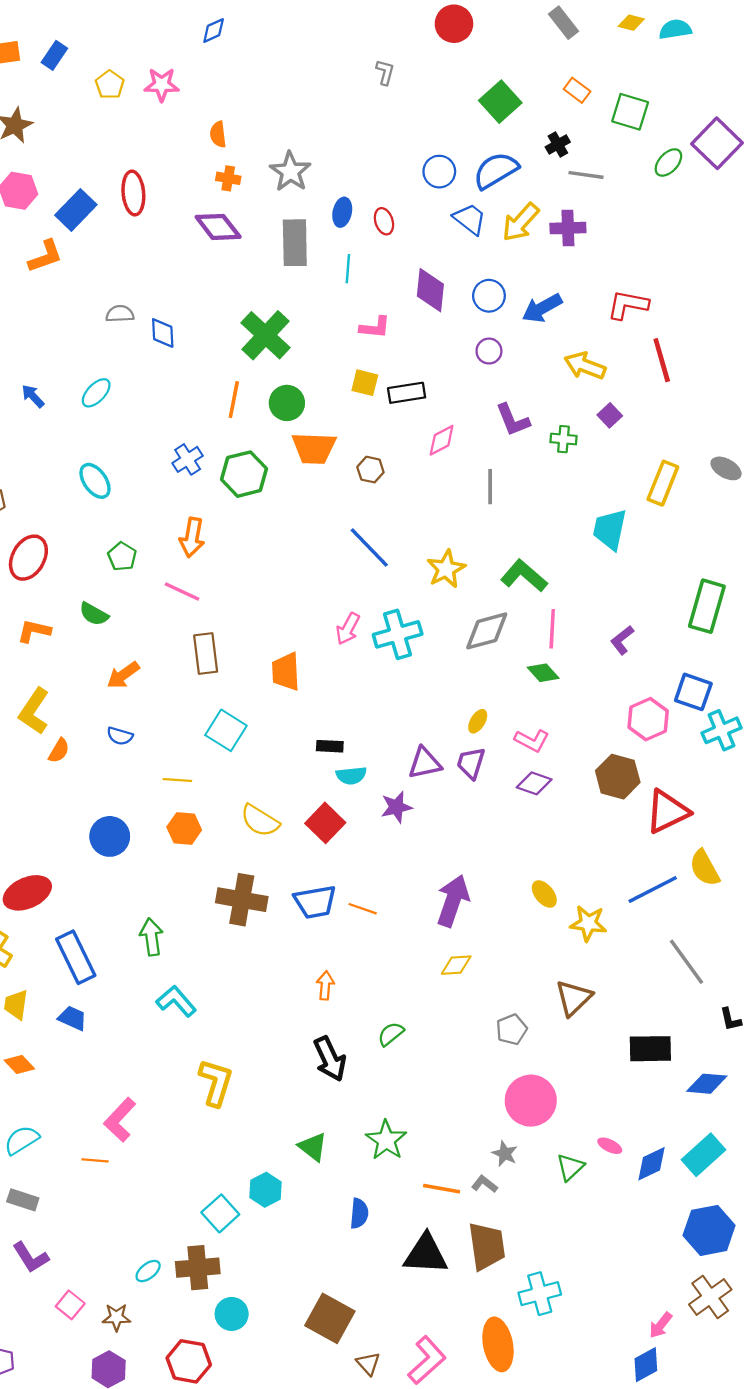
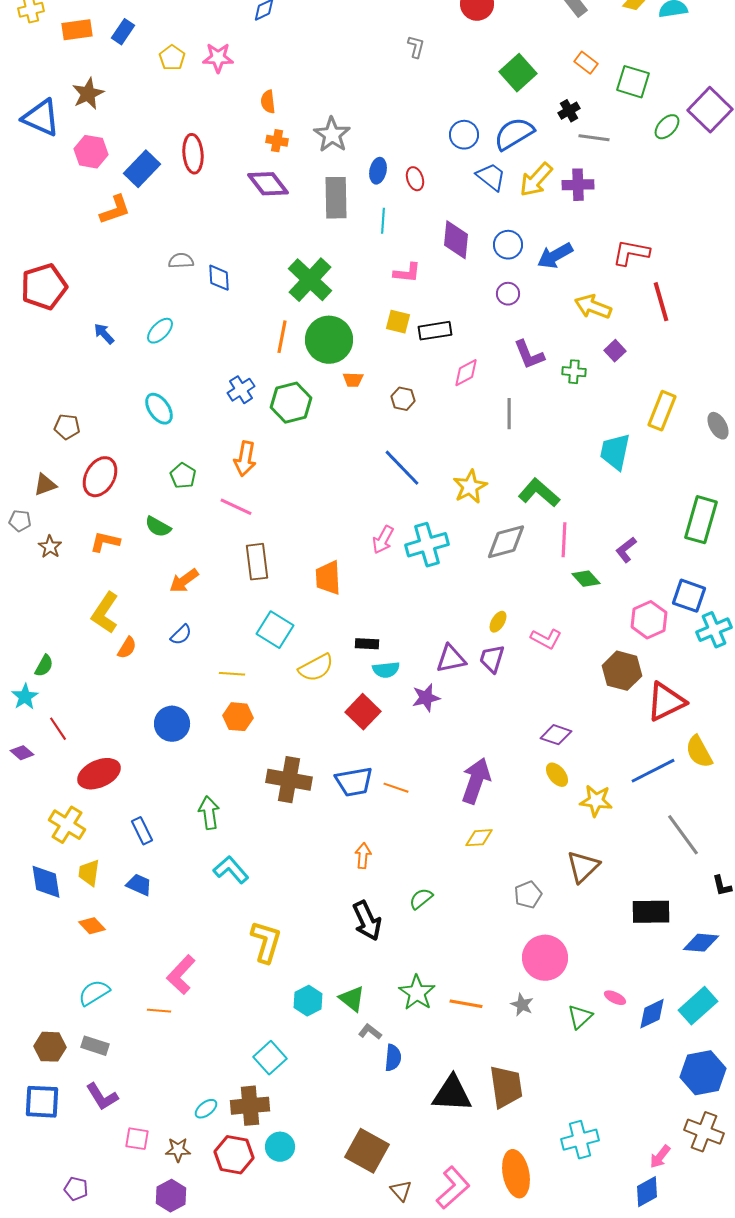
green circle: (287, 403) -> (329, 340), size x1.5
orange trapezoid: (314, 448) -> (353, 380), size x0.5
gray ellipse: (726, 468) -> (718, 426), moved, turned 32
green diamond: (543, 673) -> (586, 579), moved
blue semicircle: (120, 736) -> (181, 635), turned -60
purple diamond: (534, 783) -> (556, 735), moved
yellow semicircle: (260, 821) -> (316, 668), moved, turned -60
blue rectangle: (76, 957) -> (142, 831), size x0.6
gray L-shape: (484, 1184) -> (370, 1032), moved
orange line: (442, 1189) -> (466, 1004), moved
cyan hexagon: (265, 1190) -> (308, 1001), moved
cyan cross: (540, 1294) -> (580, 1140), moved
brown cross: (710, 1297) -> (704, 1132), turned -33
pink square: (70, 1305) -> (137, 1139), turned -30
red hexagon: (189, 1361) -> (234, 1155), moved

